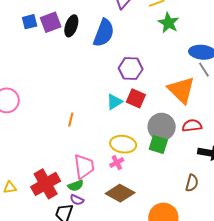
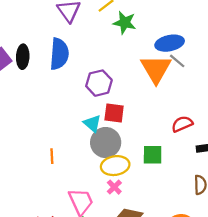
orange triangle: (181, 90) -> (156, 69), moved, turned 32
cyan triangle: (114, 102) -> (92, 123), turned -30
gray circle: (162, 127) -> (106, 143), moved

